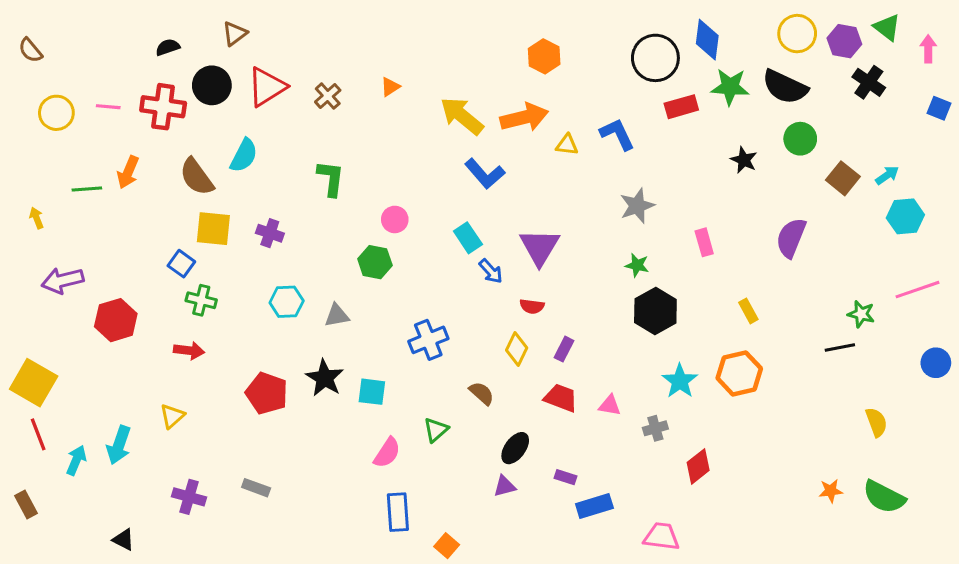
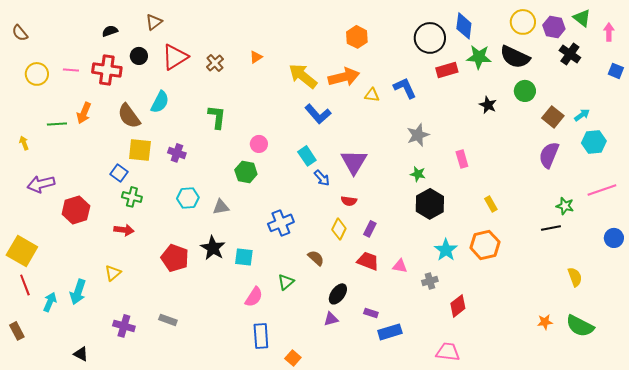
black circle: (212, 85) -> (139, 56), size x0.7
purple semicircle: (791, 238) -> (549, 155), moved
pink trapezoid: (662, 537) -> (448, 352), moved

